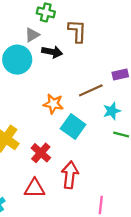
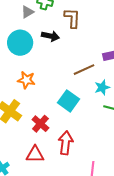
gray triangle: (32, 35) -> (27, 12), moved
orange star: (53, 104) -> (26, 80), moved

